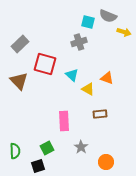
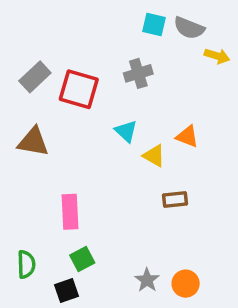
cyan square: (88, 22) -> (154, 24), moved
red square: (45, 64) -> (79, 89), moved
brown triangle: (19, 81) -> (33, 142), turned -36
pink rectangle: (64, 121) -> (70, 212), moved
gray star: (81, 147) -> (147, 280), moved

